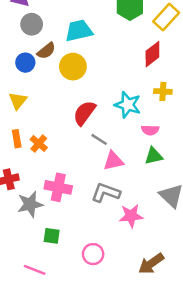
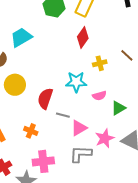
yellow circle: (73, 67) -> (15, 85), moved
orange cross: (39, 144) -> (31, 131), moved
green triangle: (154, 156) -> (118, 108), moved
pink star: (131, 216) -> (105, 138), moved

